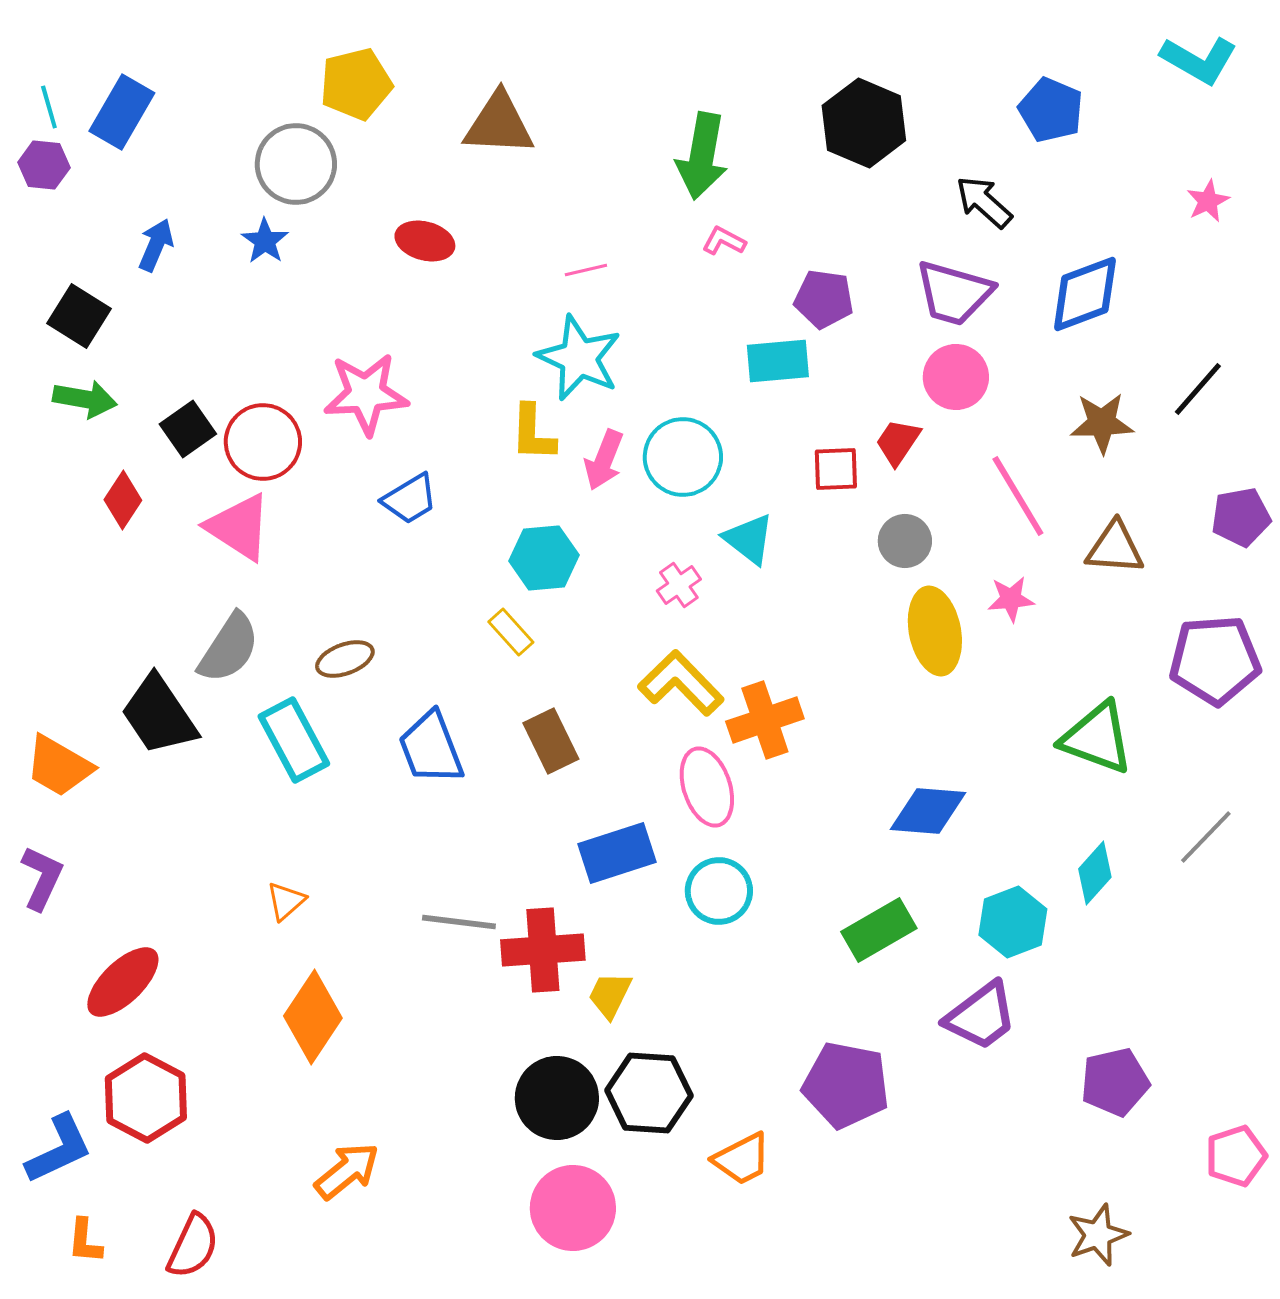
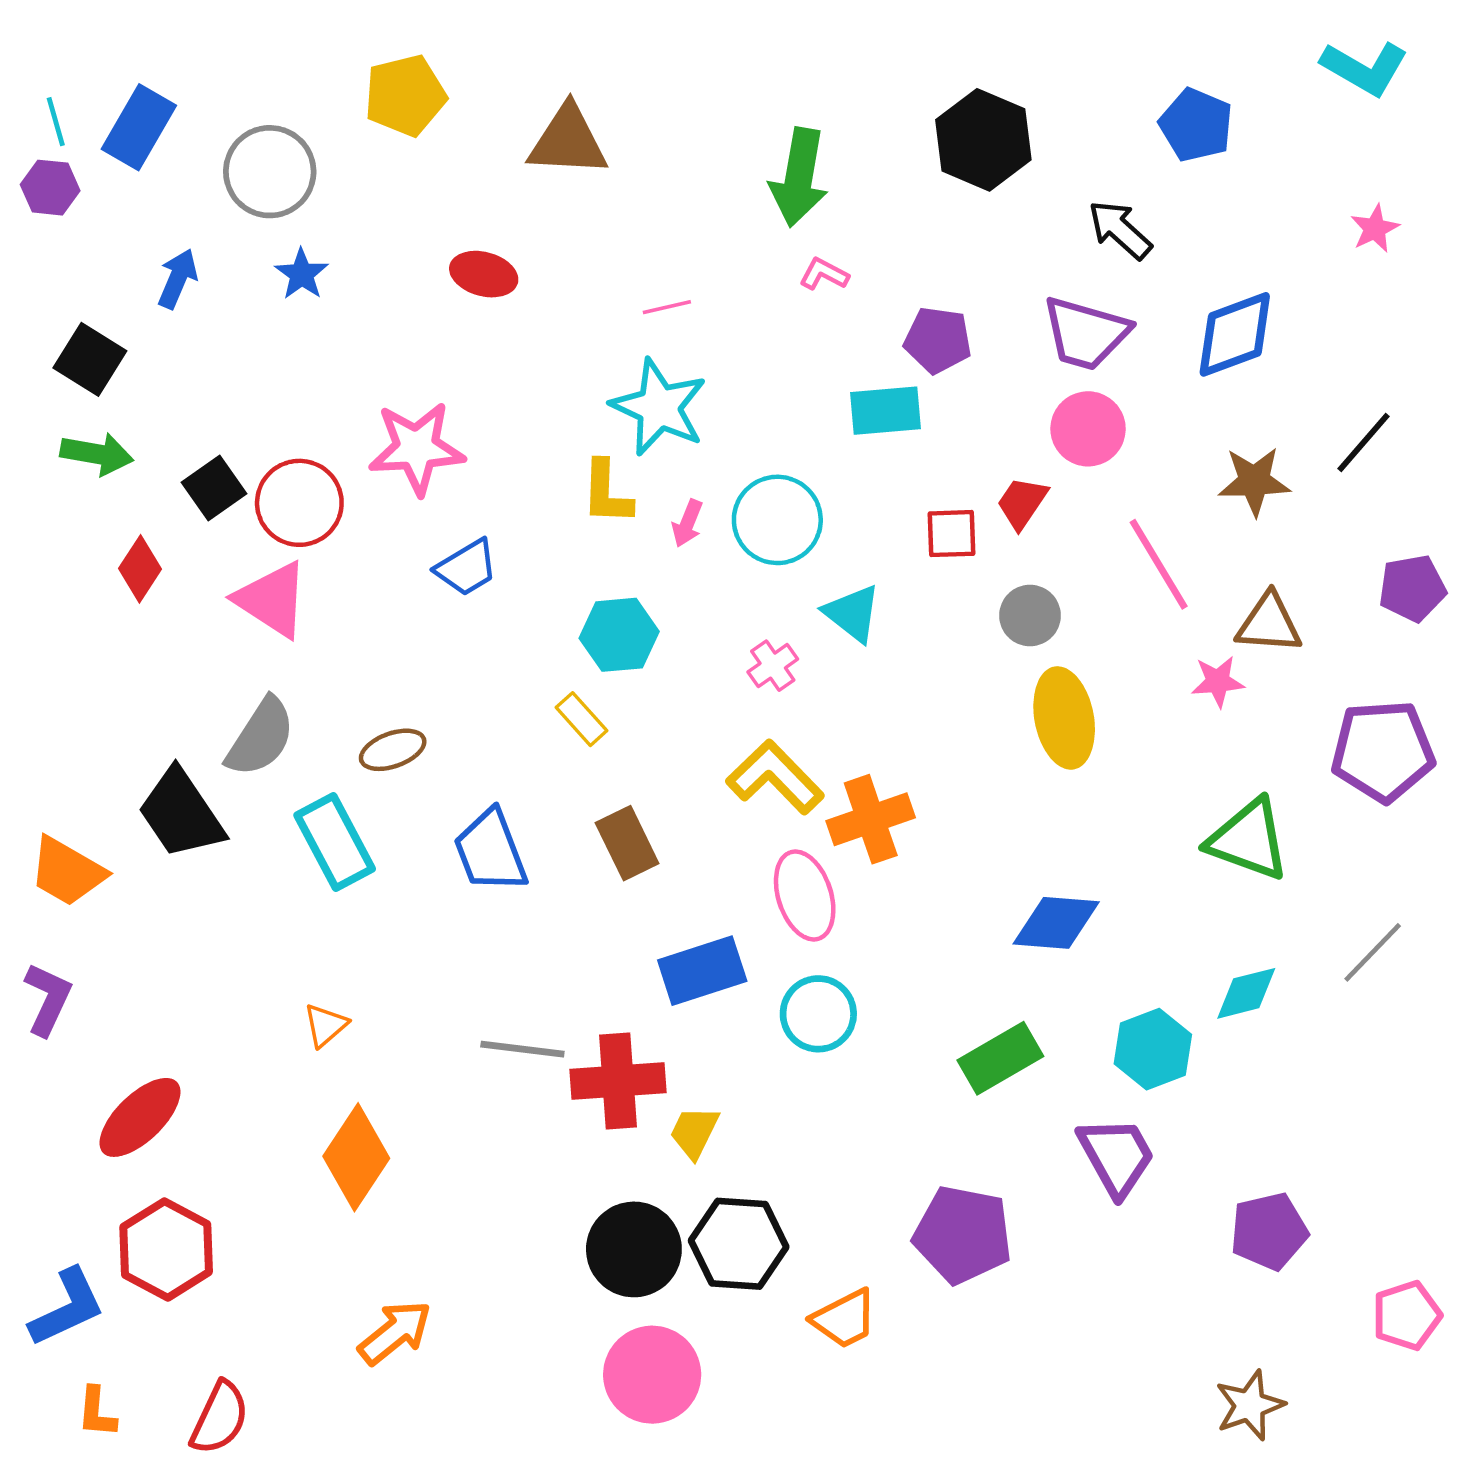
gray circle: (296, 164) -> (270, 172), moved
pink arrow: (604, 460) -> (687, 523), size x0.7
pink star: (1011, 599) -> (1218, 682), moved
cyan diamond: (1095, 873) -> (1246, 993), turned 34
purple trapezoid: (981, 1016) -> (1116, 1156), turned -82

